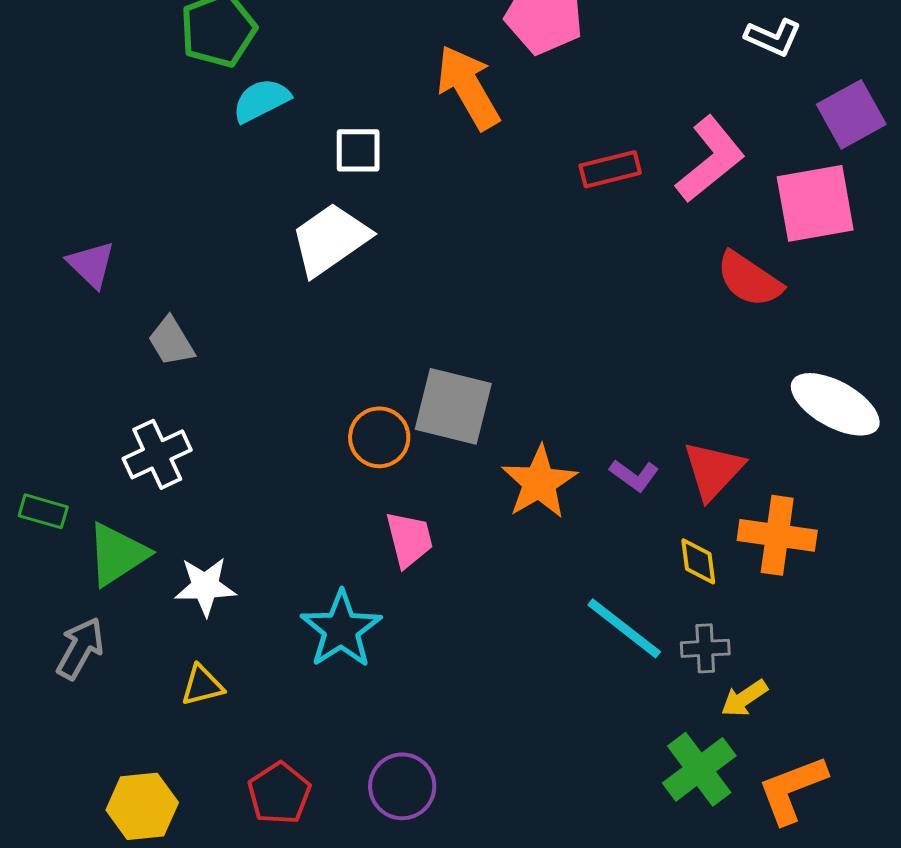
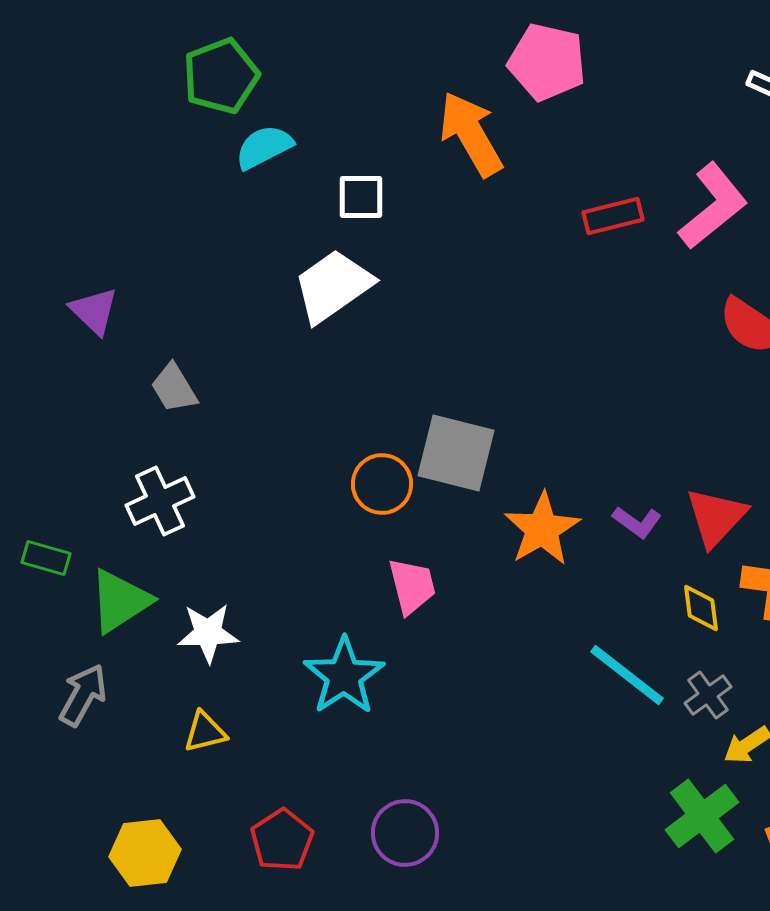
gray cross: (705, 648) -> (708, 695), turned -33

